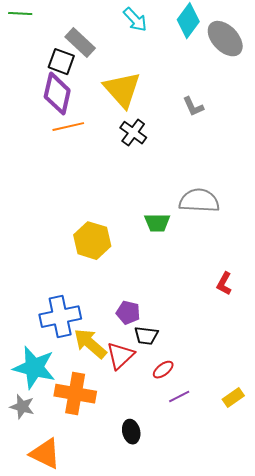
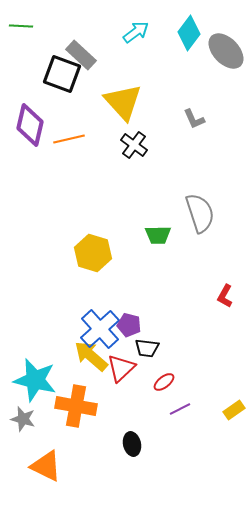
cyan arrow: (135, 20) -> (136, 32), turned -84
black square: (61, 62) -> (62, 74), size x1.4
purple diamond: (57, 94) -> (30, 125), moved
gray semicircle: (199, 201) -> (200, 213), turned 69
blue cross: (60, 317) -> (100, 329), moved, turned -30

